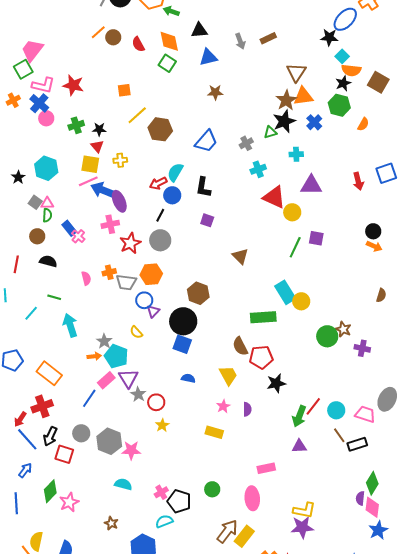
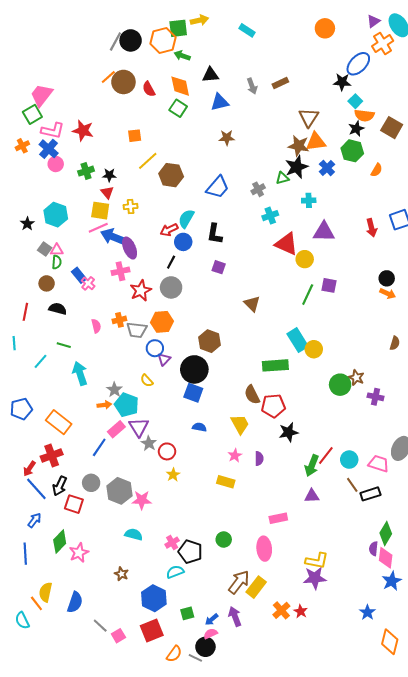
brown circle: (113, 37) -> (123, 82), size x1.5
brown star: (286, 100) -> (299, 146), turned -30

